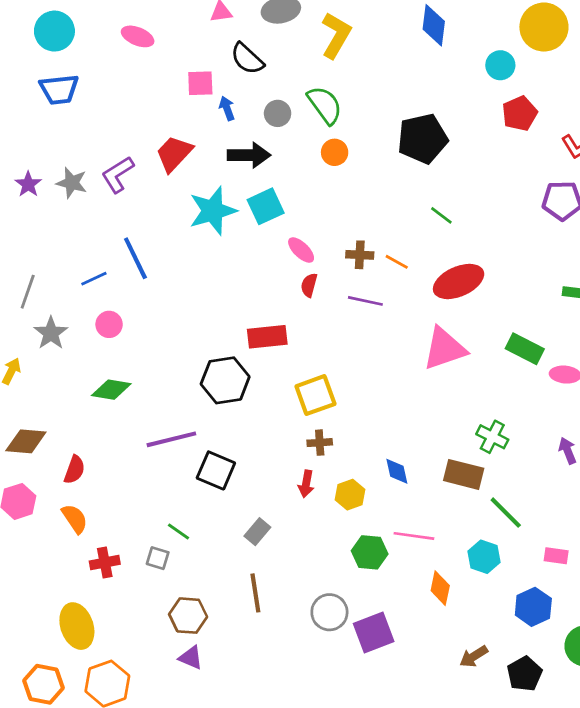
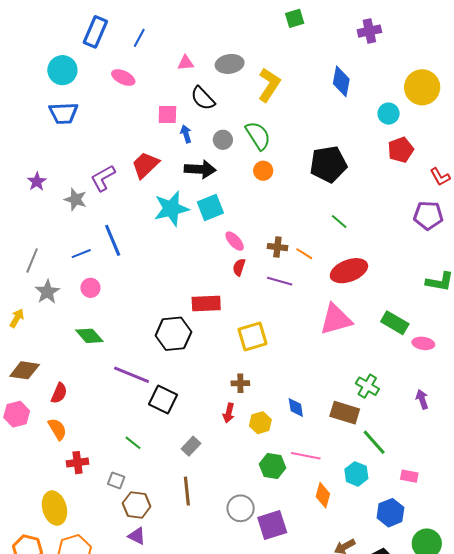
gray star: (72, 183) -> (75, 199), moved
green diamond: (111, 390) -> (89, 336), turned 36
yellow square: (315, 395) -> (252, 337), moved
purple line: (171, 439) -> (132, 375), turned 33
gray square: (158, 558) -> (116, 480), moved

